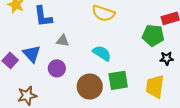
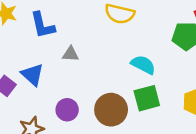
cyan semicircle: (102, 53) -> (143, 65), moved
purple circle: (57, 68) -> (67, 110), moved

